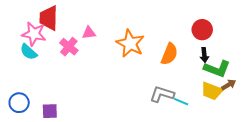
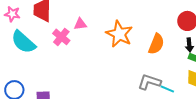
pink star: (34, 34) -> (12, 14), moved, size x0.7
cyan semicircle: (29, 52) -> (23, 42), size x1.5

